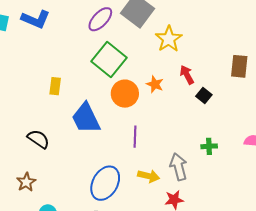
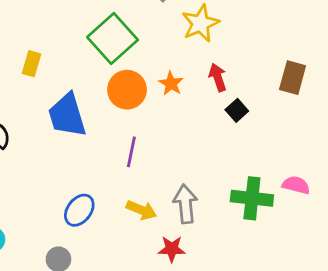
green cross: (209, 146) -> (252, 198), moved, size x1.8
blue ellipse: (105, 183) -> (79, 210), size x0.7

